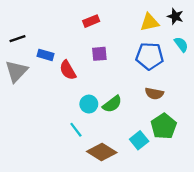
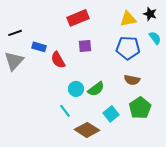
red rectangle: (91, 21) -> (78, 18), size x1.5
cyan square: (139, 140) -> (111, 114), moved

